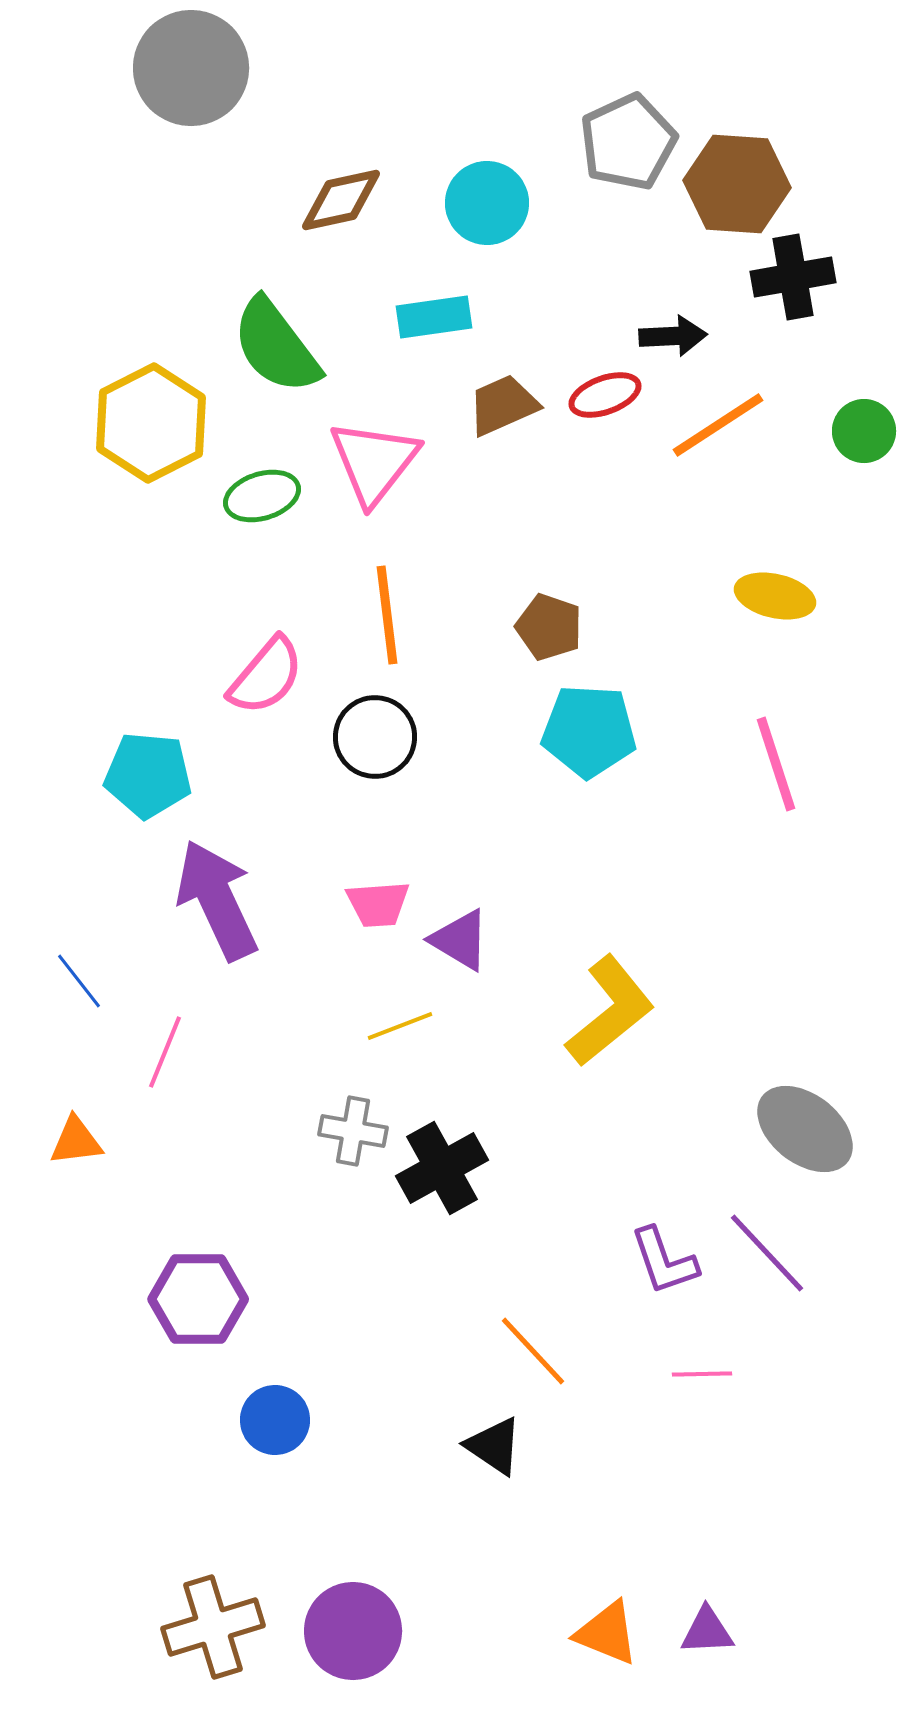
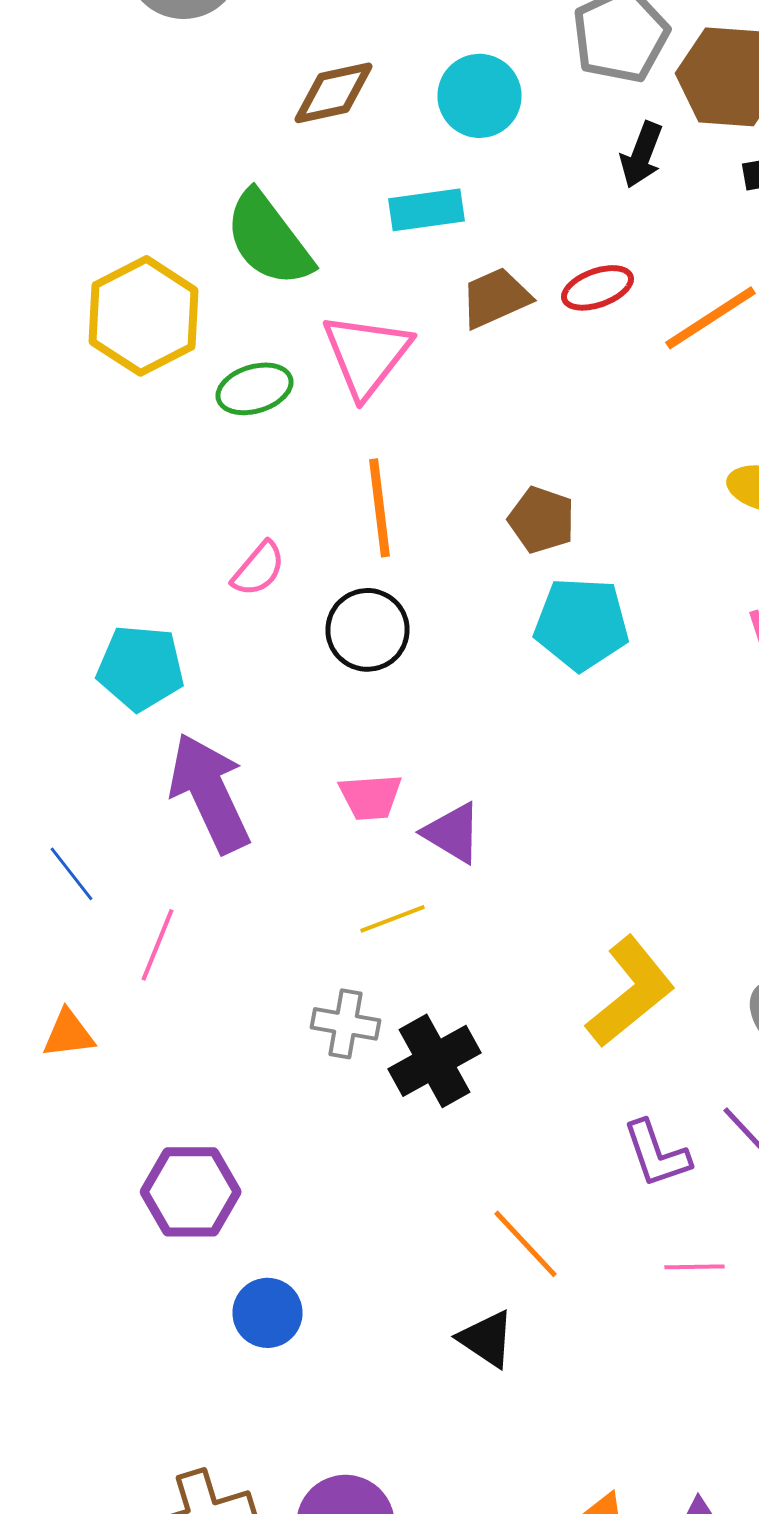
black arrow: (673, 336) -> (642, 155), moved, turned 114
pink semicircle: (266, 676) -> (258, 569), size x0.7
yellow L-shape: (610, 1011) -> (630, 992), moved

